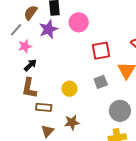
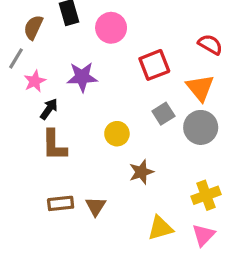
purple star: (48, 29) -> (82, 77), moved, turned 30
brown rectangle: (44, 107) -> (61, 203), moved
gray circle: (120, 111) -> (201, 127), moved
brown star: (72, 122) -> (141, 172), moved

